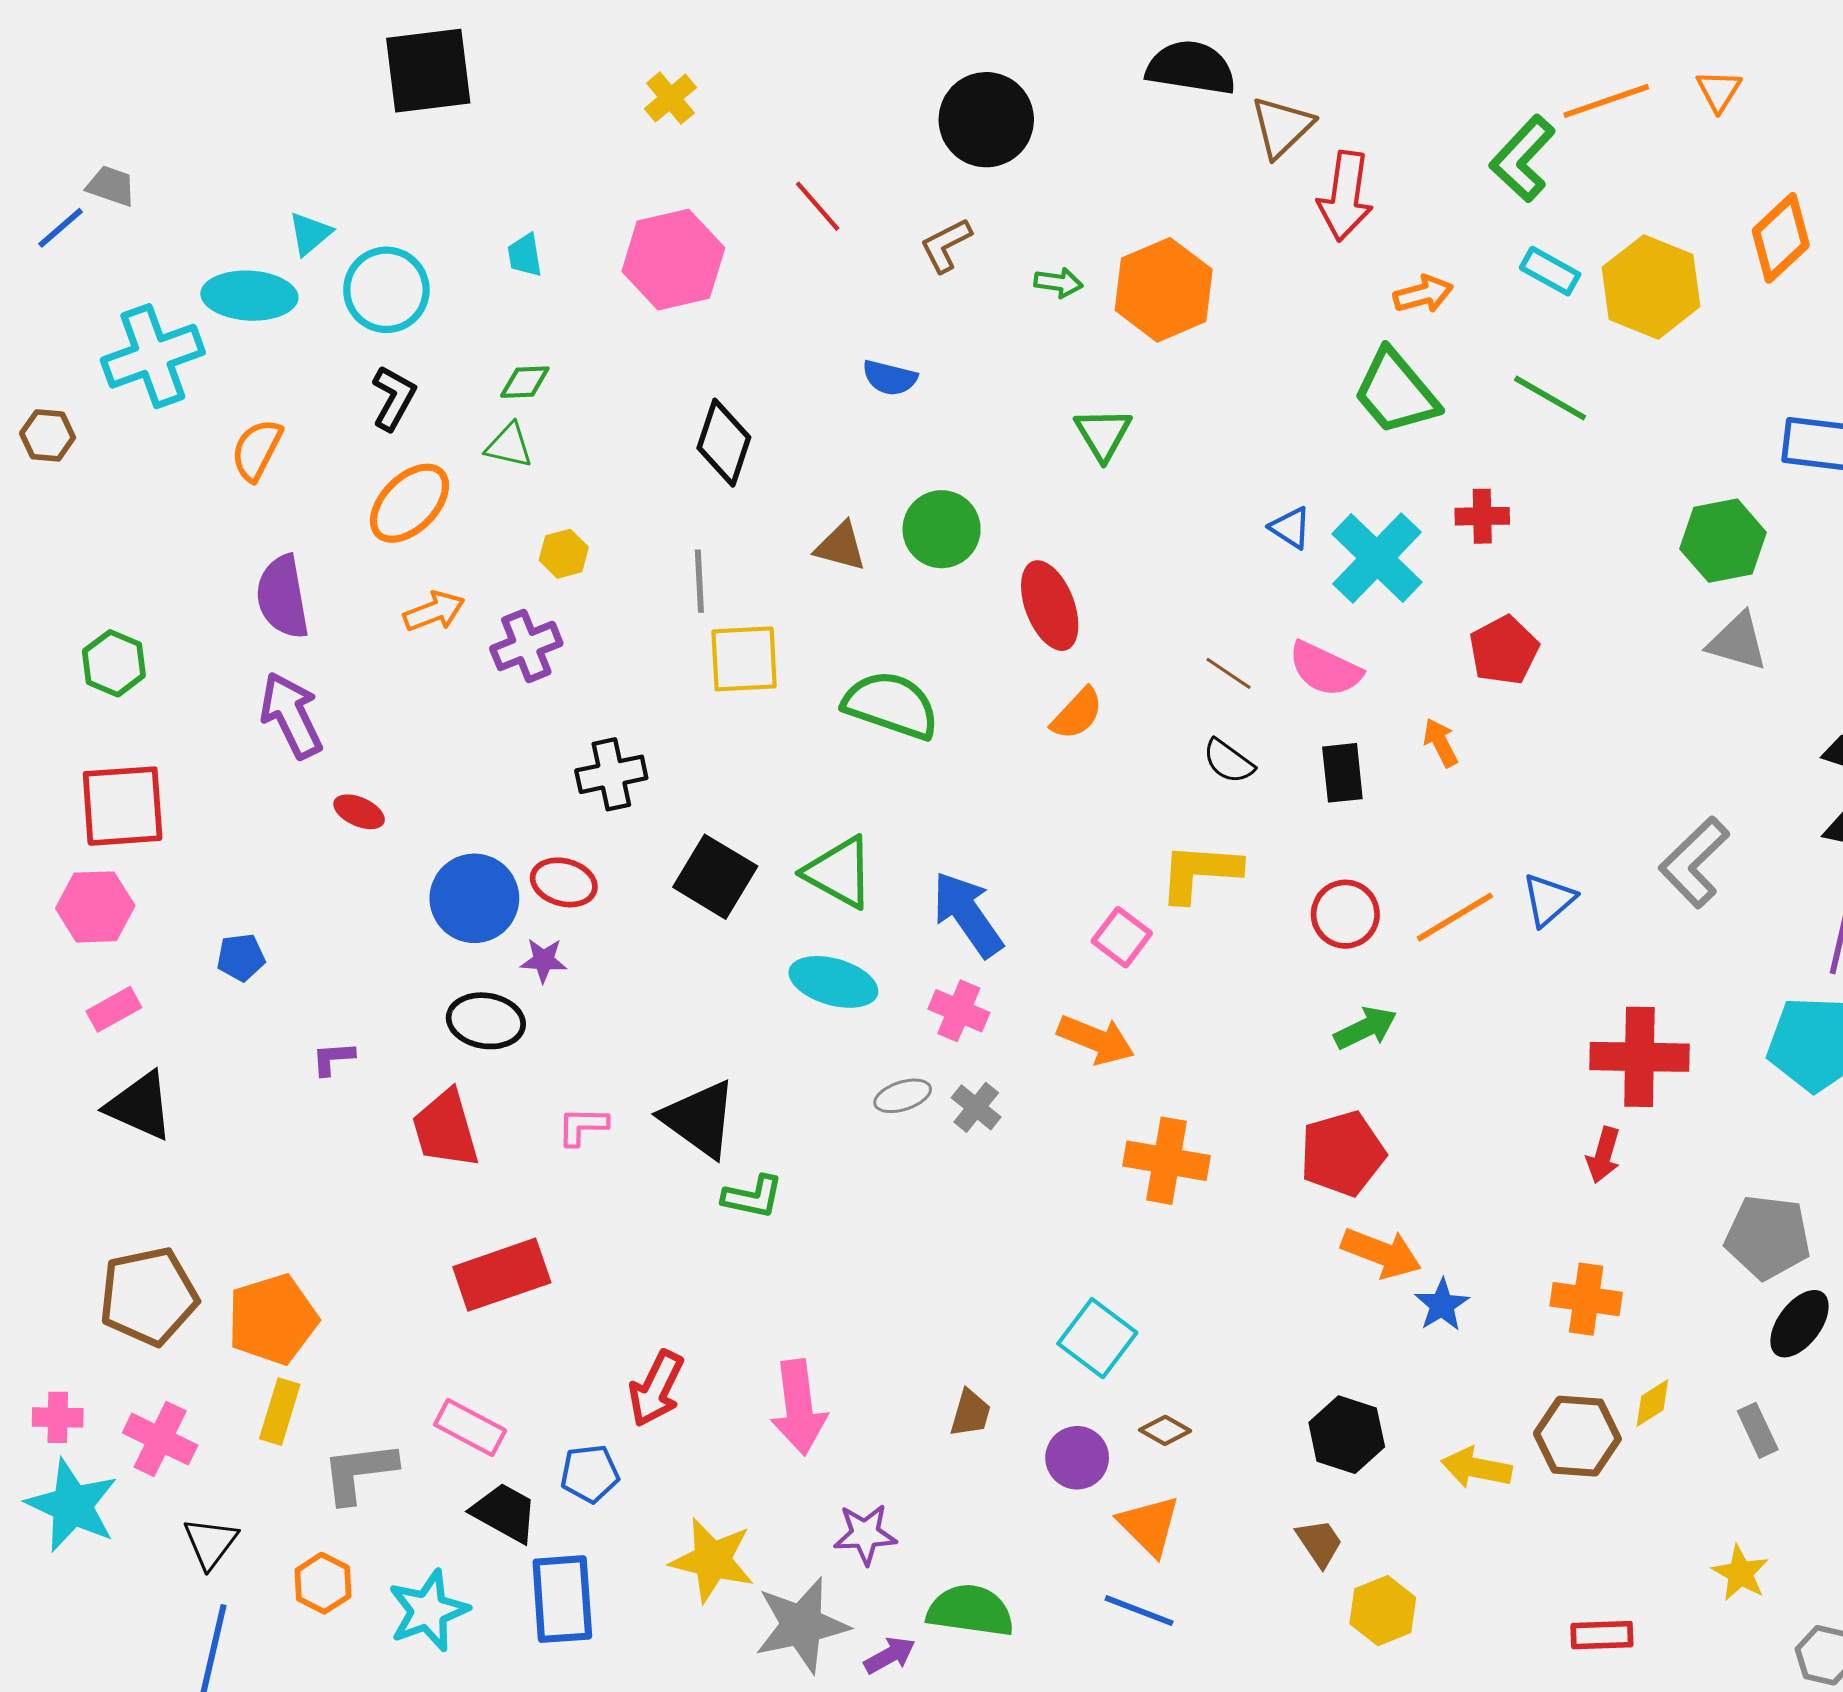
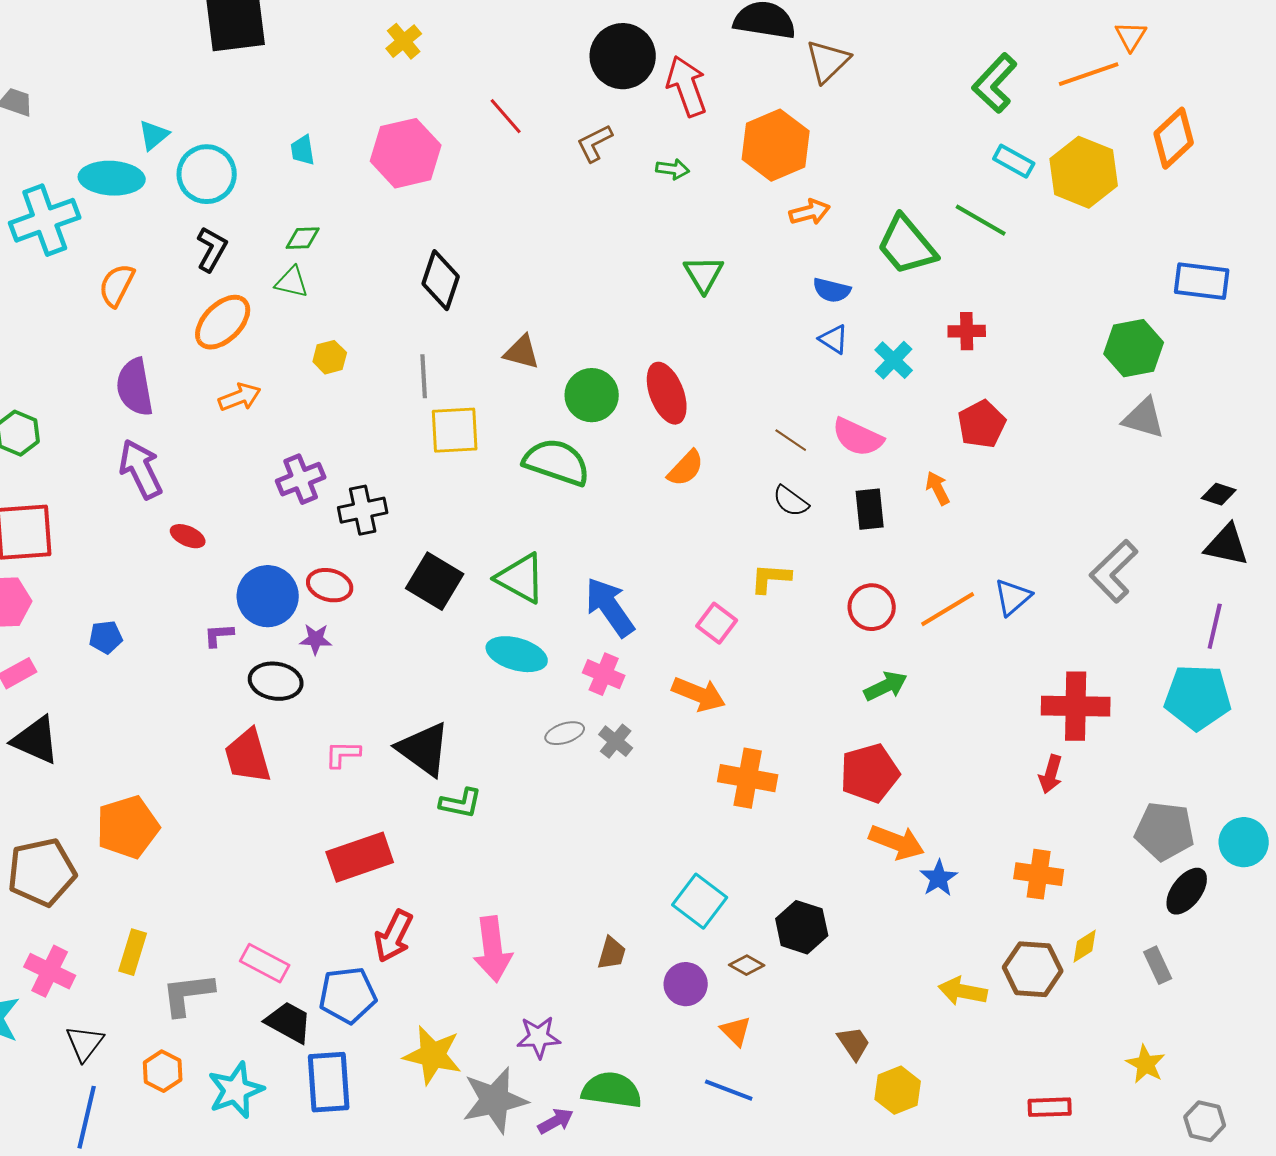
orange line: (1606, 101) -> (1089, 74), moved
red arrow: (1345, 196) -> (687, 86), moved, turned 152
orange hexagon: (1164, 290) -> (776, 145), moved
orange arrow: (1423, 294) -> (810, 212), moved
blue semicircle: (890, 378) -> (832, 290), moved
green line: (1550, 398) -> (981, 220), moved
green circle: (942, 529) -> (592, 395), moved
cyan cross: (1377, 558) -> (894, 360), size x0.6
purple cross: (526, 646) -> (301, 479), moved
yellow L-shape: (1200, 872) -> (771, 578), size x0.7
purple L-shape: (333, 1058) -> (219, 635), moved
red rectangle: (502, 1275) -> (360, 857), moved
orange pentagon: (273, 1319) -> (128, 827), moved
black hexagon: (1347, 1435) -> (802, 927), moved
blue pentagon: (590, 1474) -> (348, 995), size x1.4
orange triangle: (1149, 1526) -> (736, 1031), size x0.7

